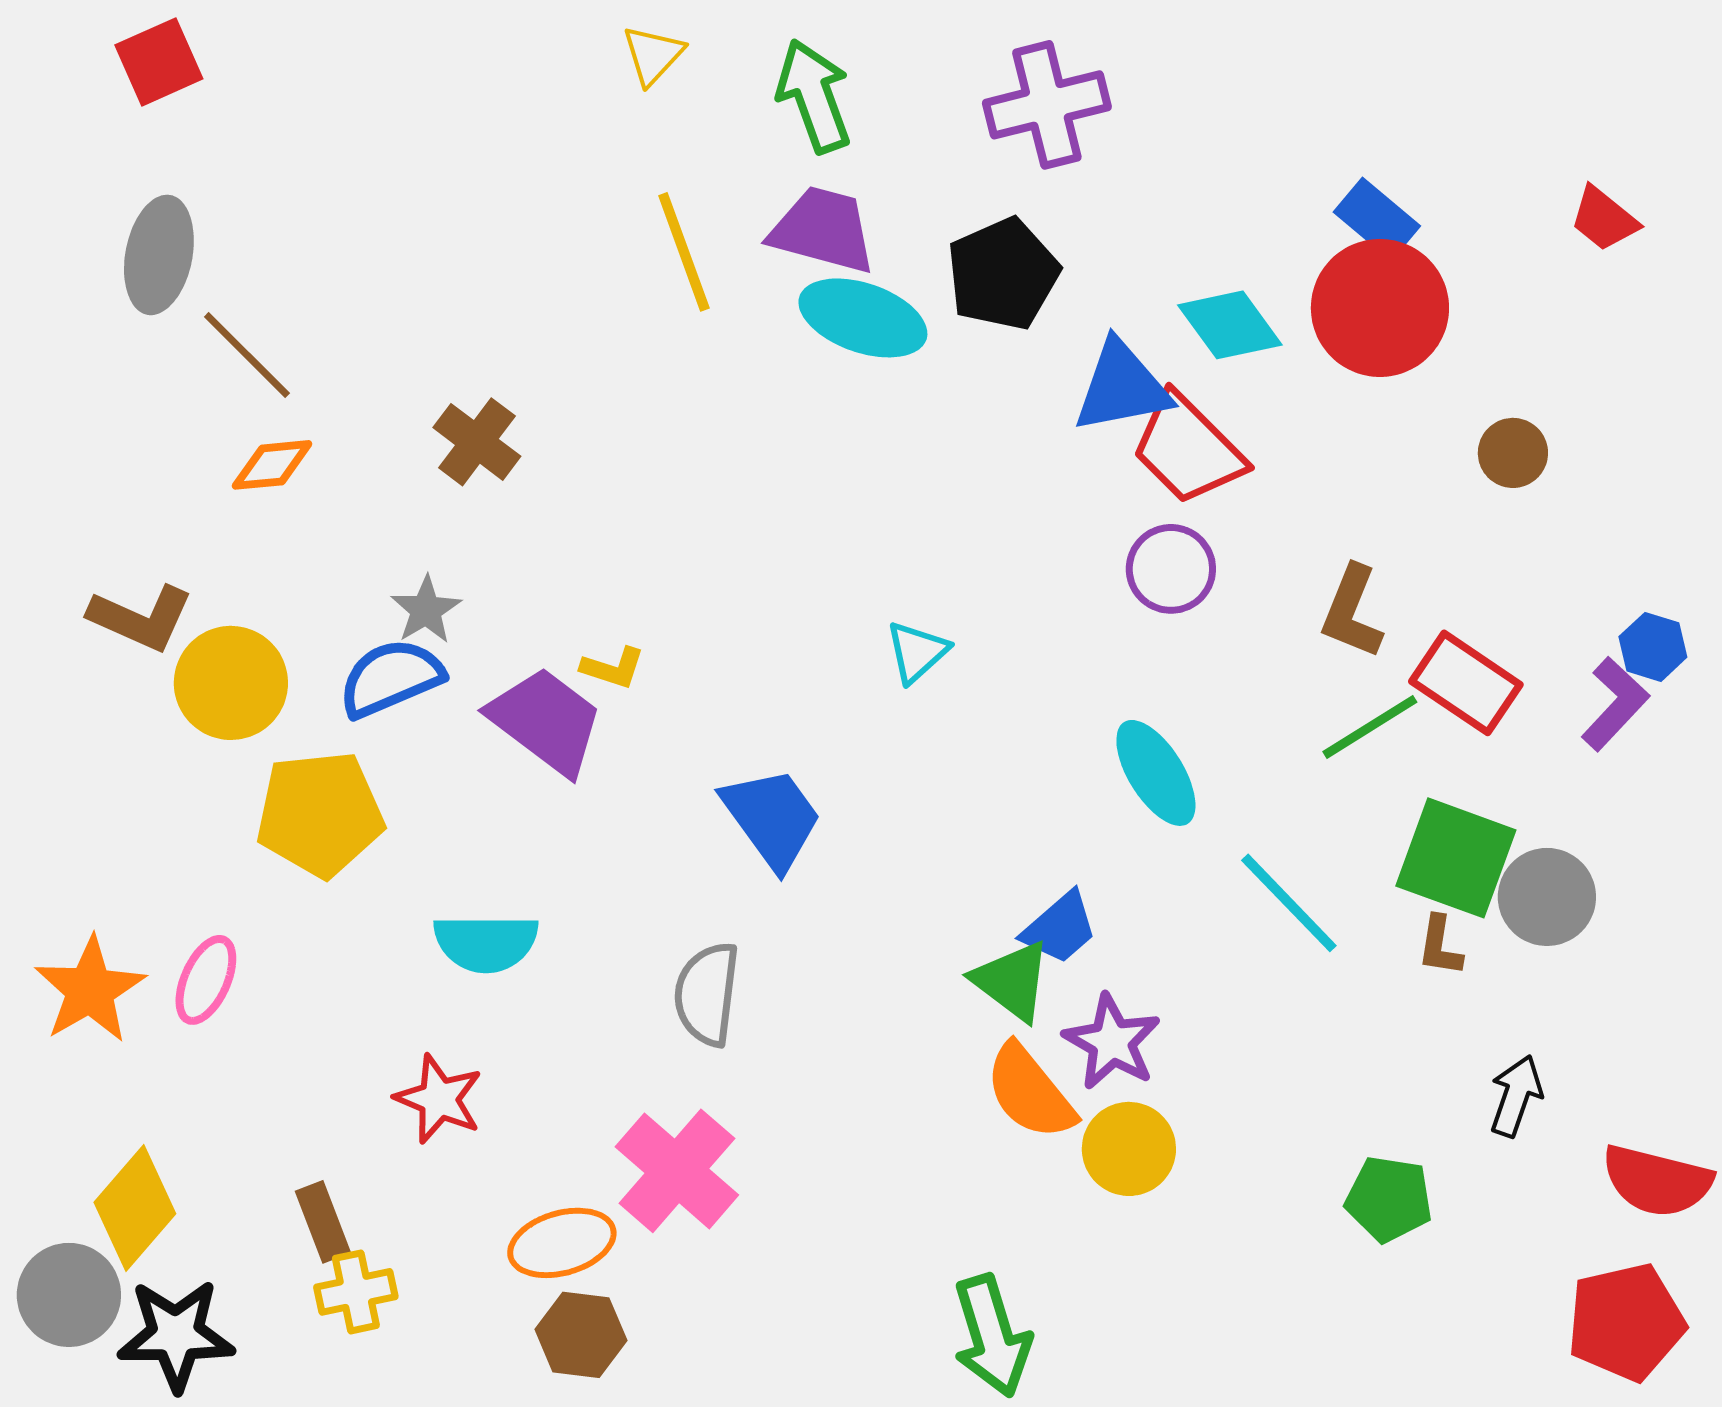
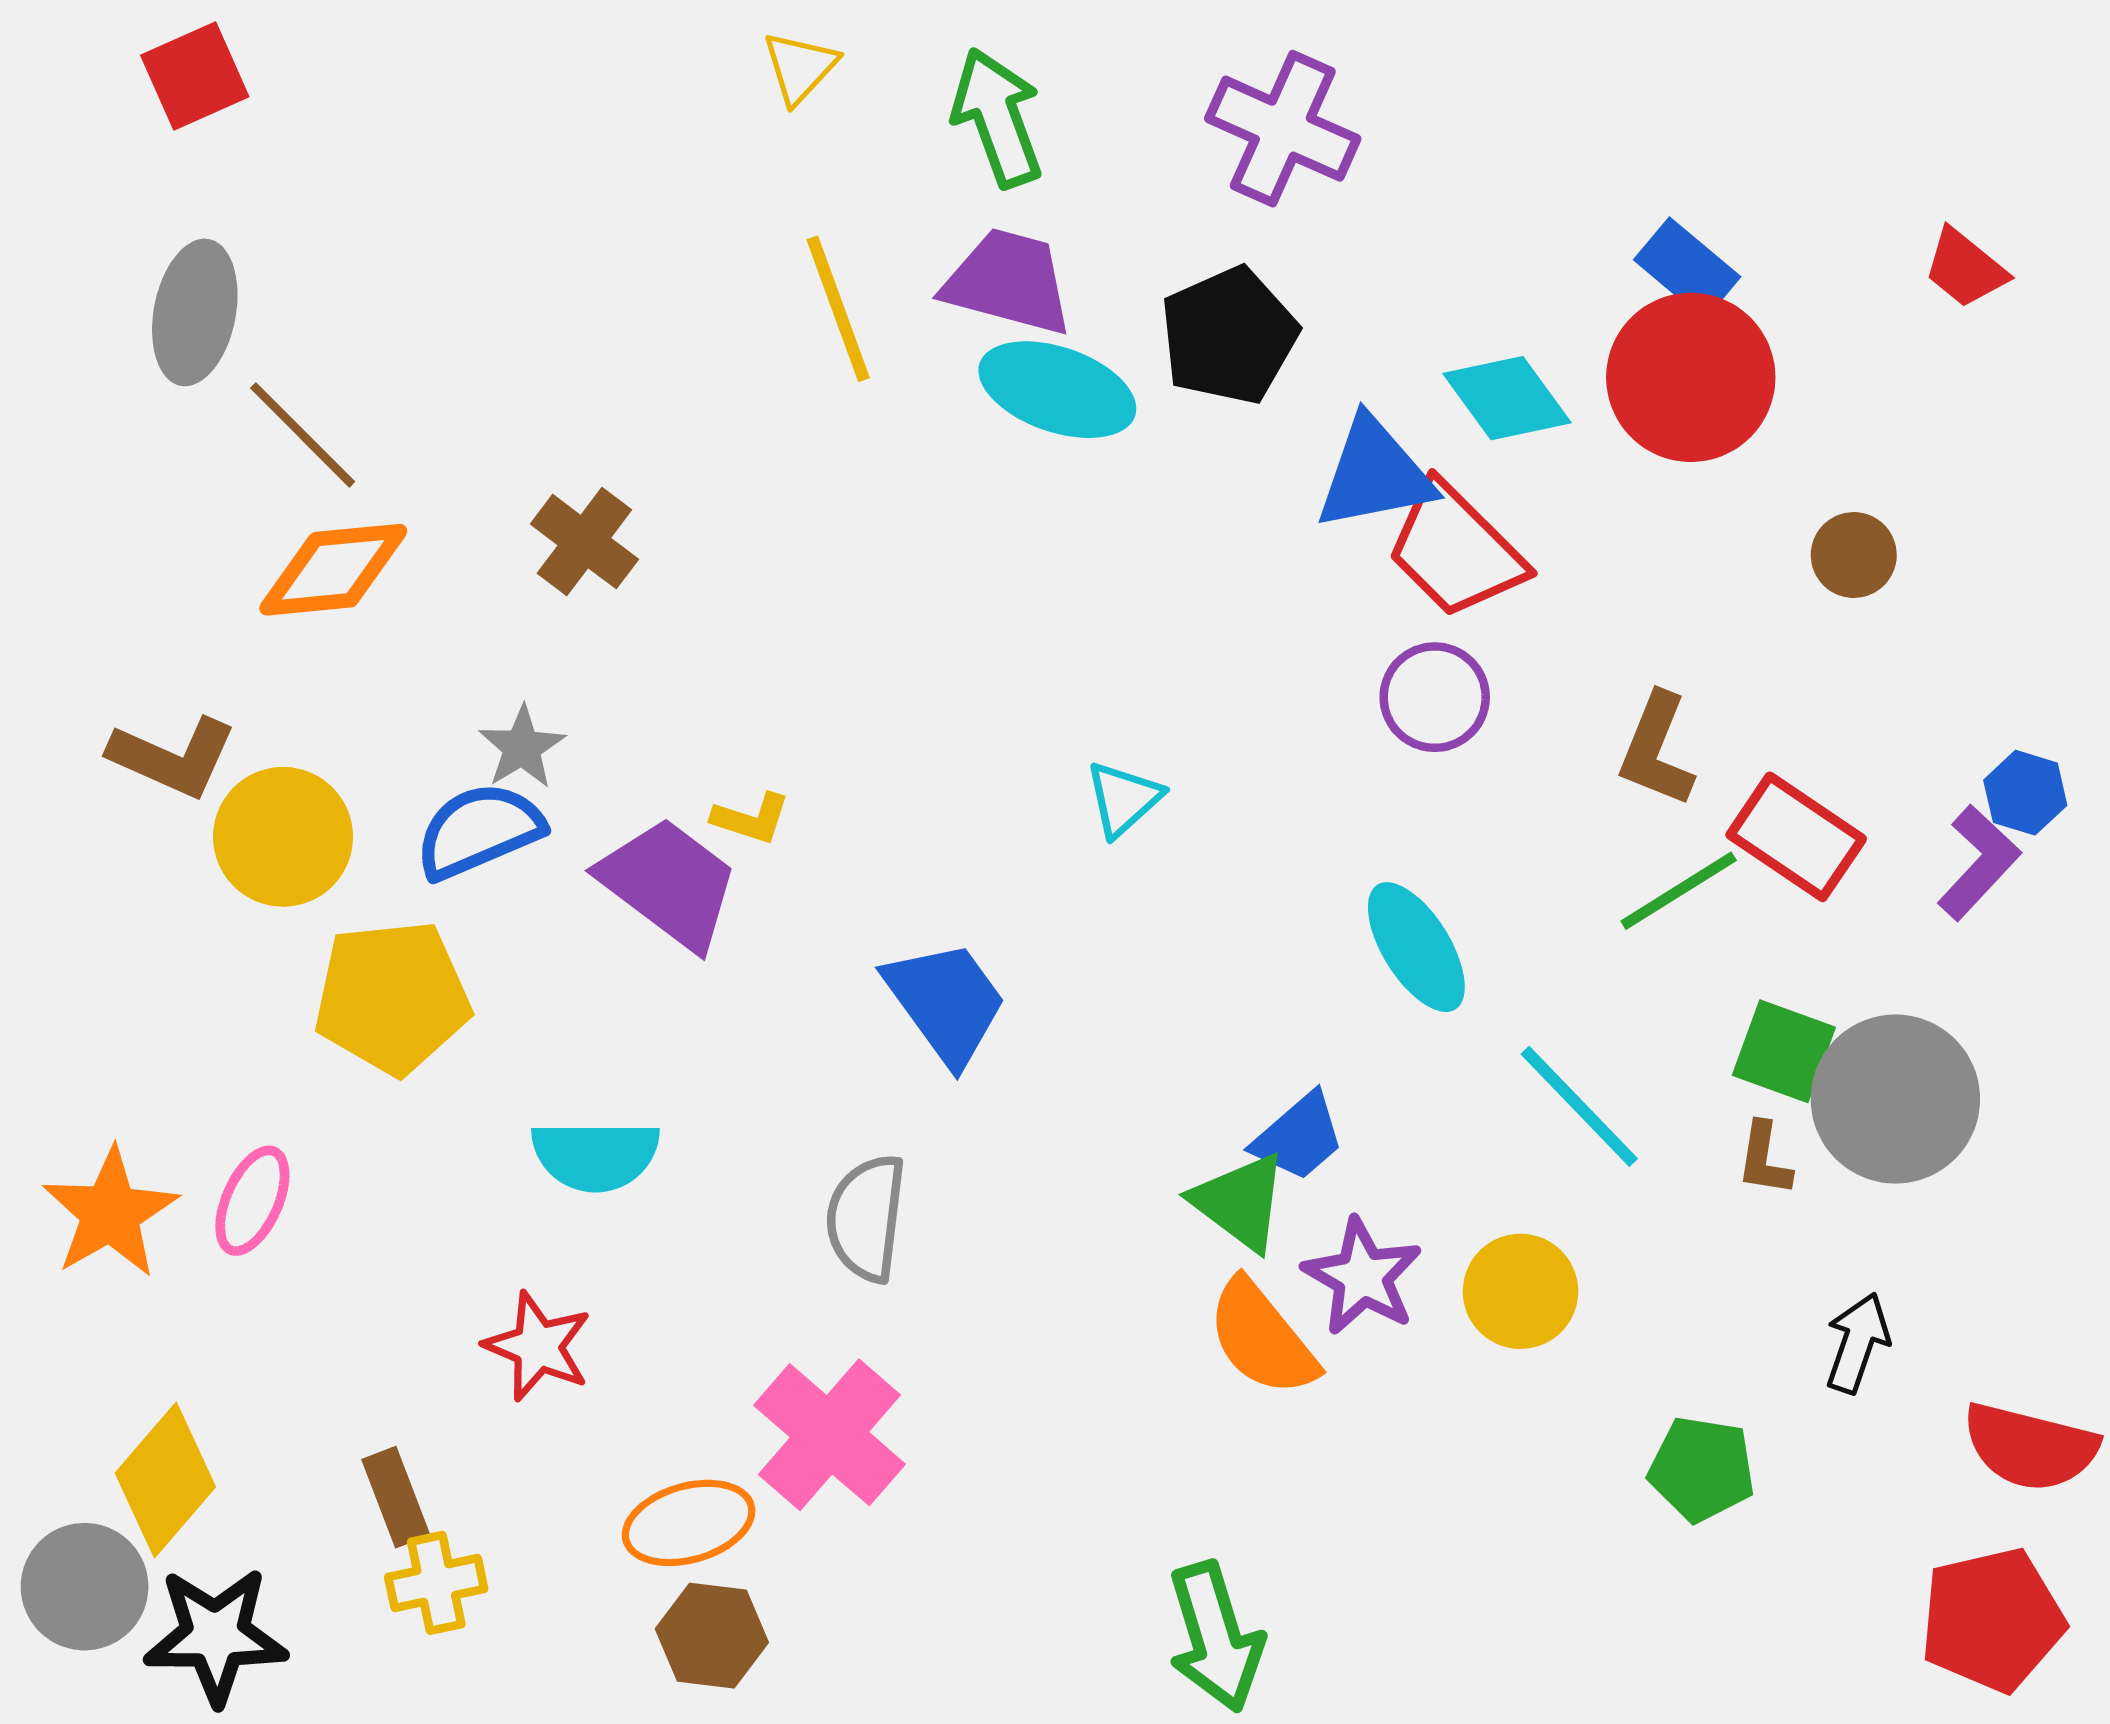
purple cross: (1047, 105) -> (1283, 129), turned 38
orange diamond: (272, 465) -> (333, 570), size x1.5
green square: (1456, 858) -> (1784, 1051), size x0.7
gray circle: (1547, 897) -> (1895, 1099), size x1.4
yellow circle: (1129, 1149) -> (1520, 1291), moved

